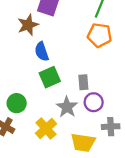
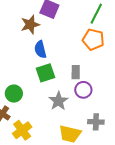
gray rectangle: (83, 82) -> (76, 72), moved
purple circle: (94, 102) -> (83, 90), moved
yellow cross: (46, 128) -> (22, 130), moved

